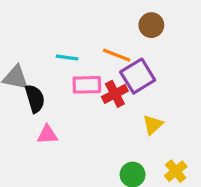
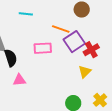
cyan line: (67, 57) -> (26, 14), moved
red cross: (115, 94) -> (91, 50), moved

